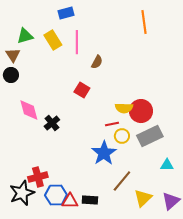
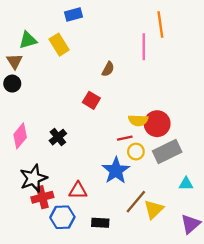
pink line: (77, 42) -> (144, 47), moved
pink diamond: (29, 110) -> (20, 136), moved, turned 55
black star: (22, 193) -> (33, 178), moved
yellow triangle: (143, 198) -> (154, 209), moved
red triangle: (70, 201) -> (78, 191), moved

